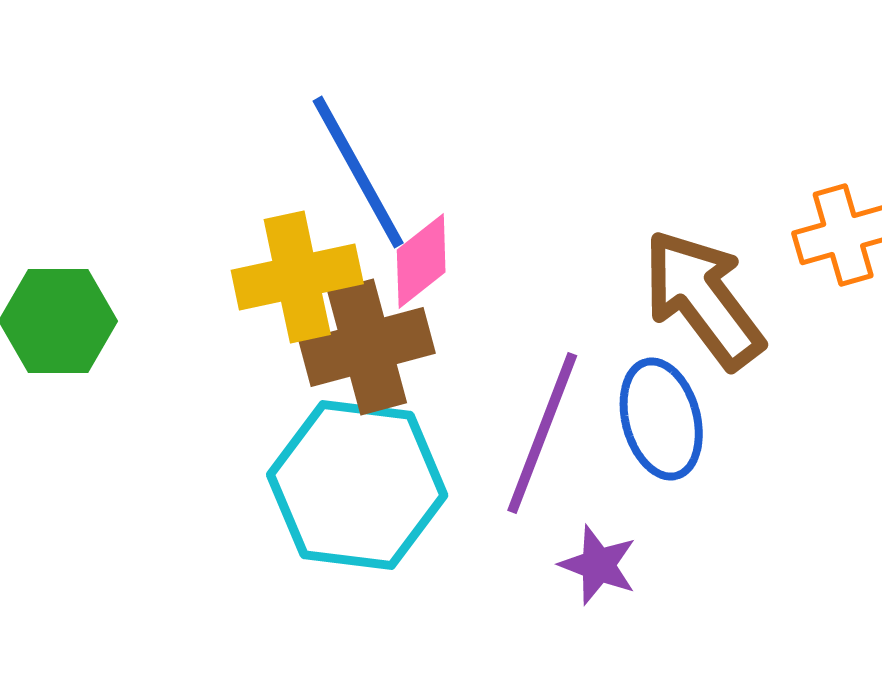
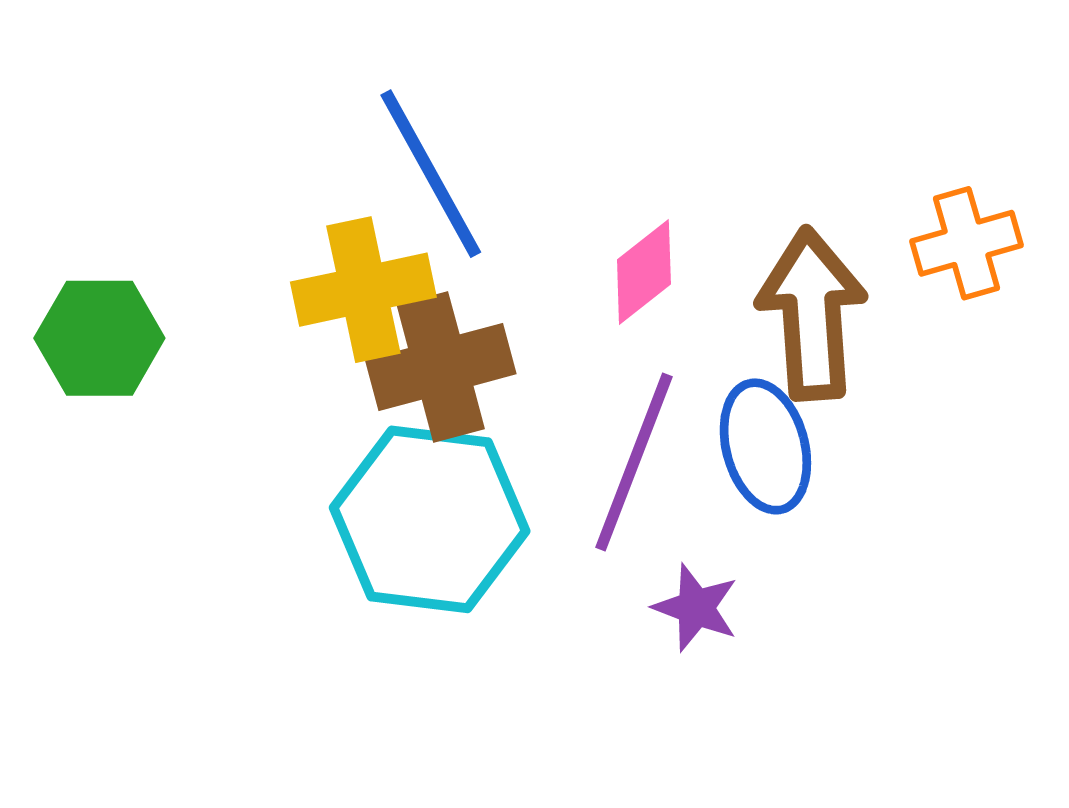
pink diamond: (421, 261) -> (644, 272), moved
brown arrow: (703, 299) -> (812, 314), turned 33

